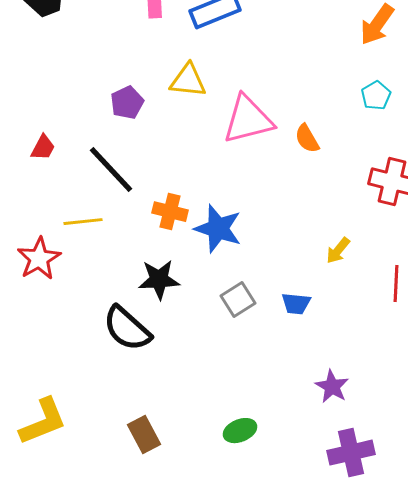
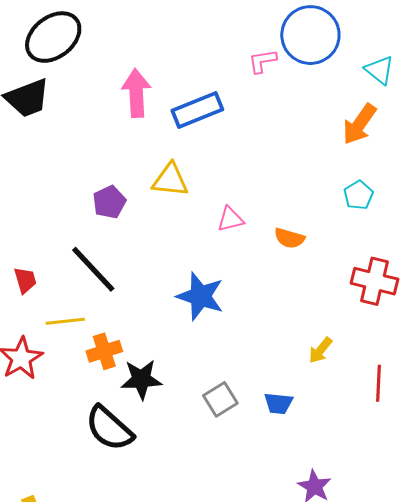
pink triangle: (248, 120) -> (230, 219), size x0.5
orange semicircle: (307, 139) -> (289, 238), turned -44
red trapezoid: (43, 148) -> (25, 280), moved, turned -44
orange cross: (170, 212) -> (104, 351), moved, turned -32
blue star: (218, 229) -> (200, 296), moved

